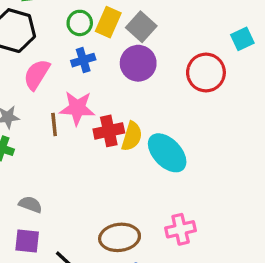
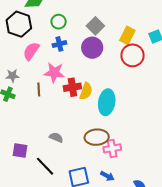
yellow rectangle: (108, 22) -> (127, 35), moved
brown line: (54, 125) -> (39, 90), moved
cyan ellipse: (167, 153) -> (107, 102), turned 50
gray semicircle: (30, 204) -> (56, 137), moved
brown ellipse: (120, 237) -> (97, 137), moved

